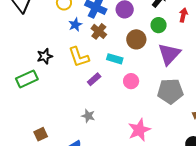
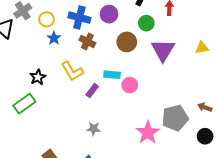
blue star: (75, 25) -> (54, 38), moved
cyan rectangle: (115, 59) -> (112, 75), moved
gray pentagon: (170, 91) -> (175, 118), moved

